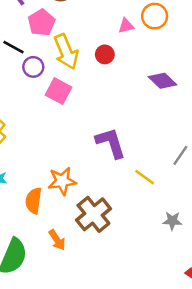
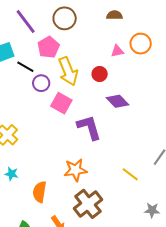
purple diamond: (163, 81) -> (118, 101), moved
purple L-shape: (111, 143) -> (89, 127), moved
orange star: (62, 181) -> (75, 170), moved

